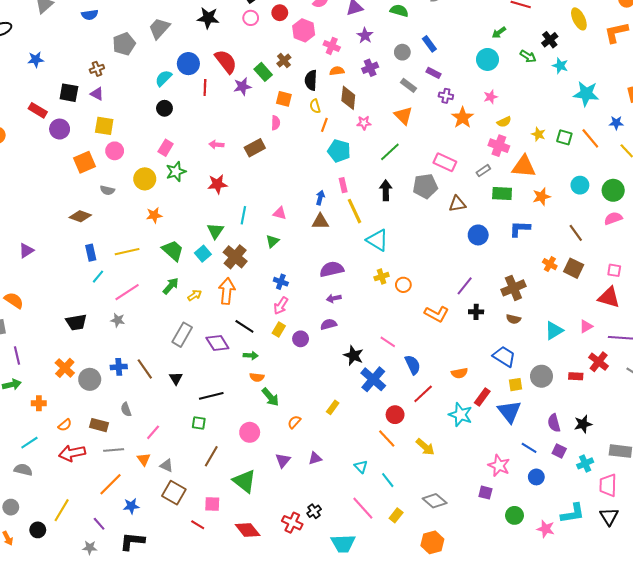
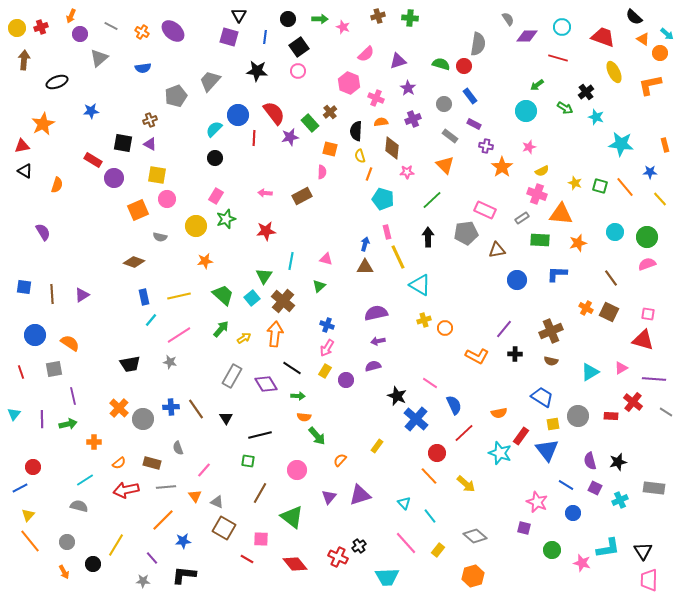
red circle: (280, 13) -> (464, 66), moved
purple triangle: (315, 458) -> (360, 495), size x1.6
pink trapezoid: (608, 485) -> (649, 580), moved

